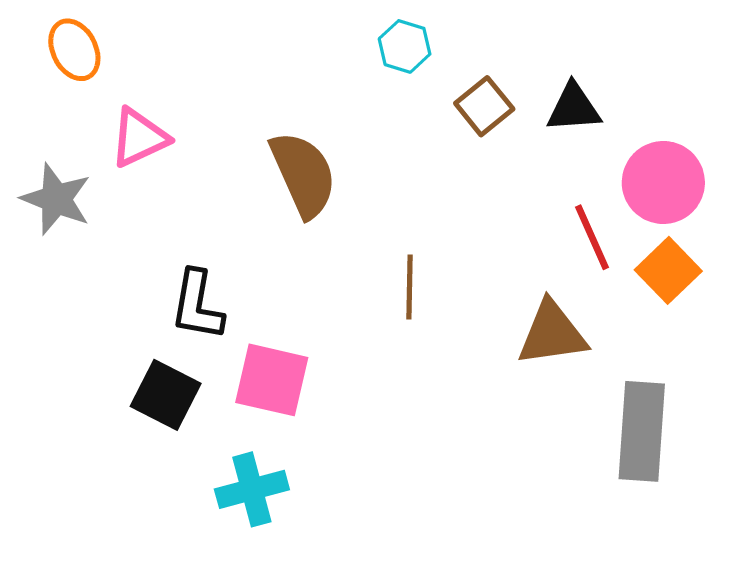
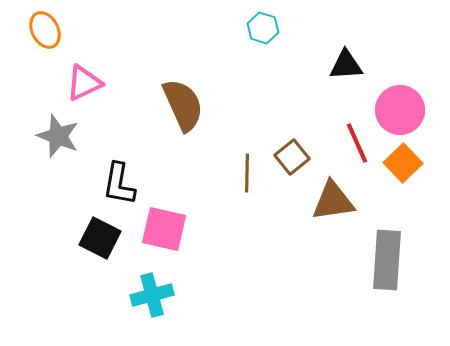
cyan hexagon: (405, 46) -> (263, 28), moved
brown square: (484, 106) -> (292, 157), moved
gray star: (56, 199) -> (58, 136), moved

